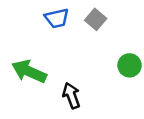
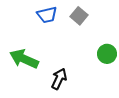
black arrow: (71, 96) -> (59, 79), turned 45

